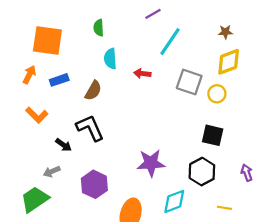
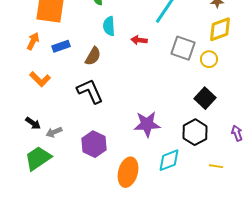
black square: (213, 135) -> (205, 98), turned 30
black arrow: (63, 145) -> (33, 123), moved

